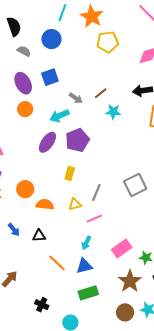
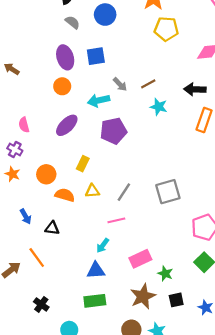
purple ellipse: (47, 142) -> (67, 125), moved
yellow rectangle: (70, 173) -> (83, 164), moved
yellow triangle: (75, 204) -> (92, 191), moved
orange line: (57, 263) -> (37, 258), moved

